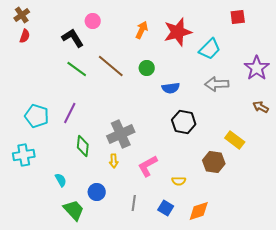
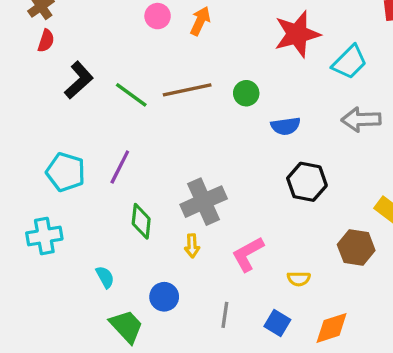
orange arrow: (142, 30) -> (200, 21), moved
black L-shape: (73, 38) -> (79, 80), moved, turned 80
brown line: (111, 66) -> (187, 90), turned -52

